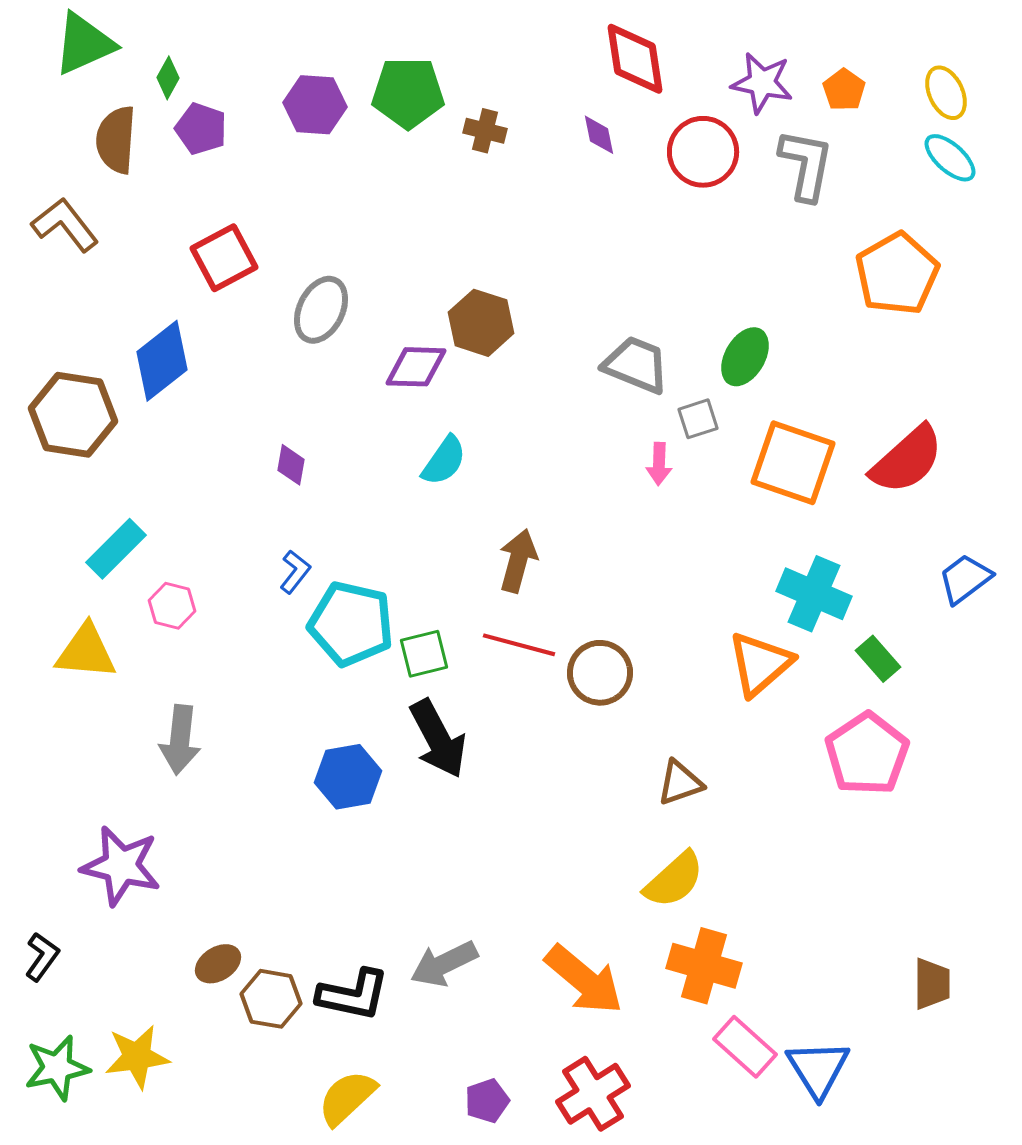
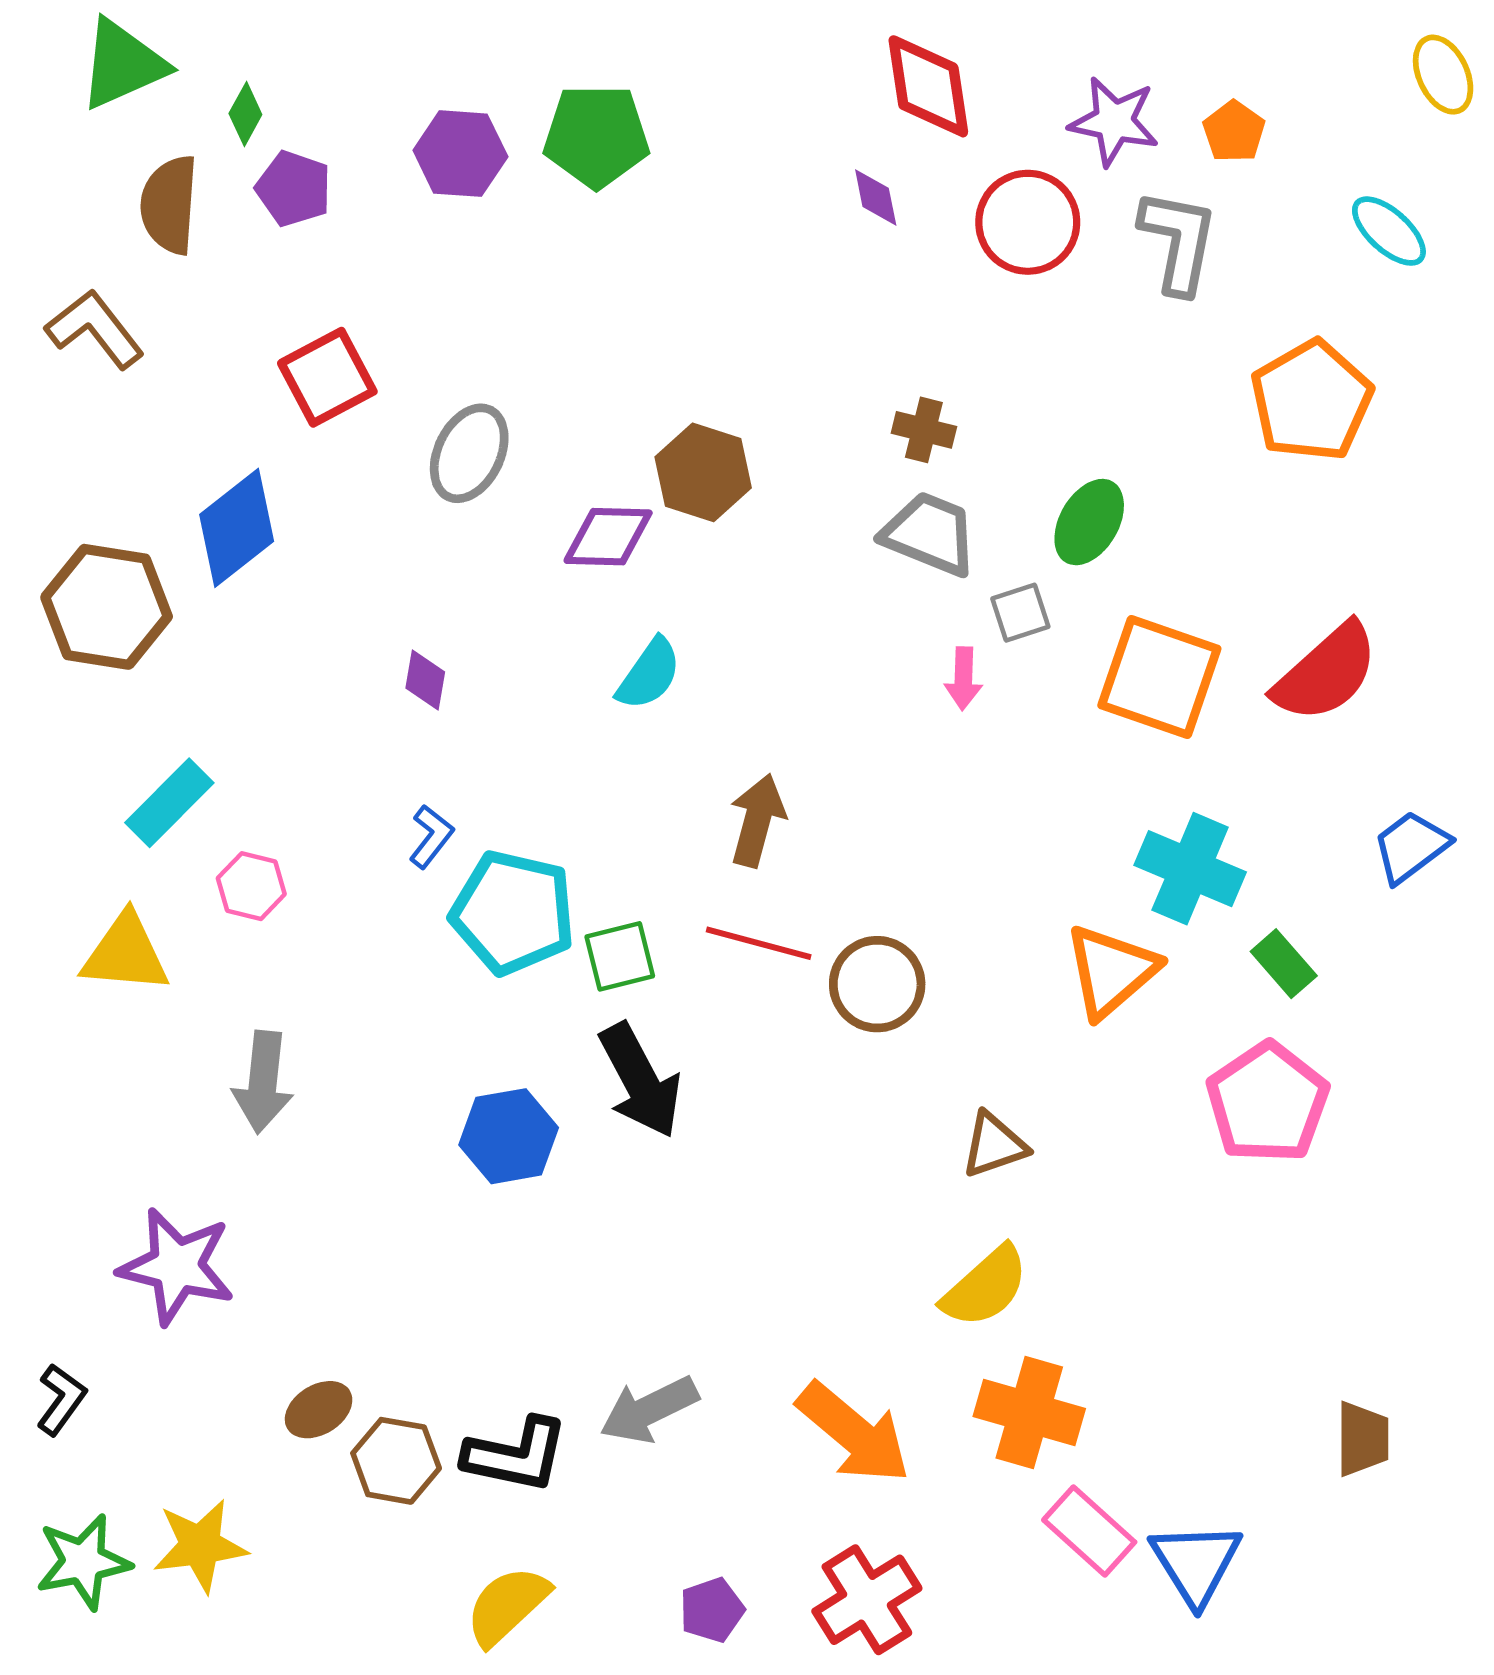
yellow ellipse: (946, 93) -> (1443, 75), moved
brown cross: (485, 131) -> (924, 430), moved

